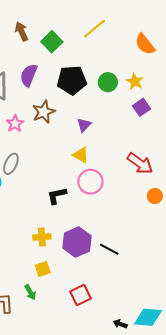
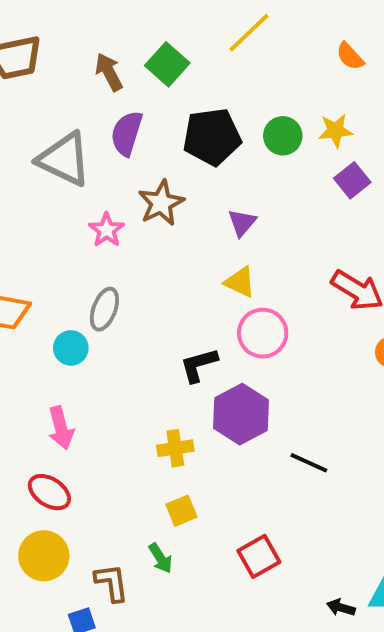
brown arrow: (22, 31) -> (109, 72), moved
orange semicircle: (145, 44) -> (350, 56), size x0.7
yellow star: (135, 81) -> (336, 131), turned -30
purple hexagon: (77, 242) -> (241, 414), moved

